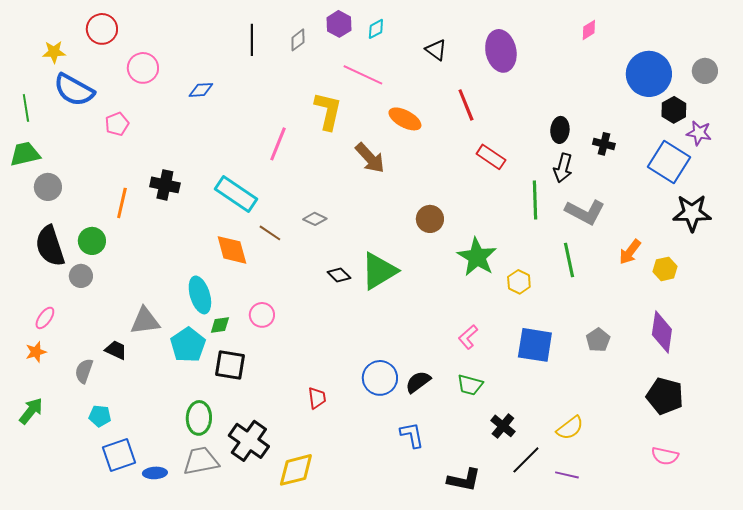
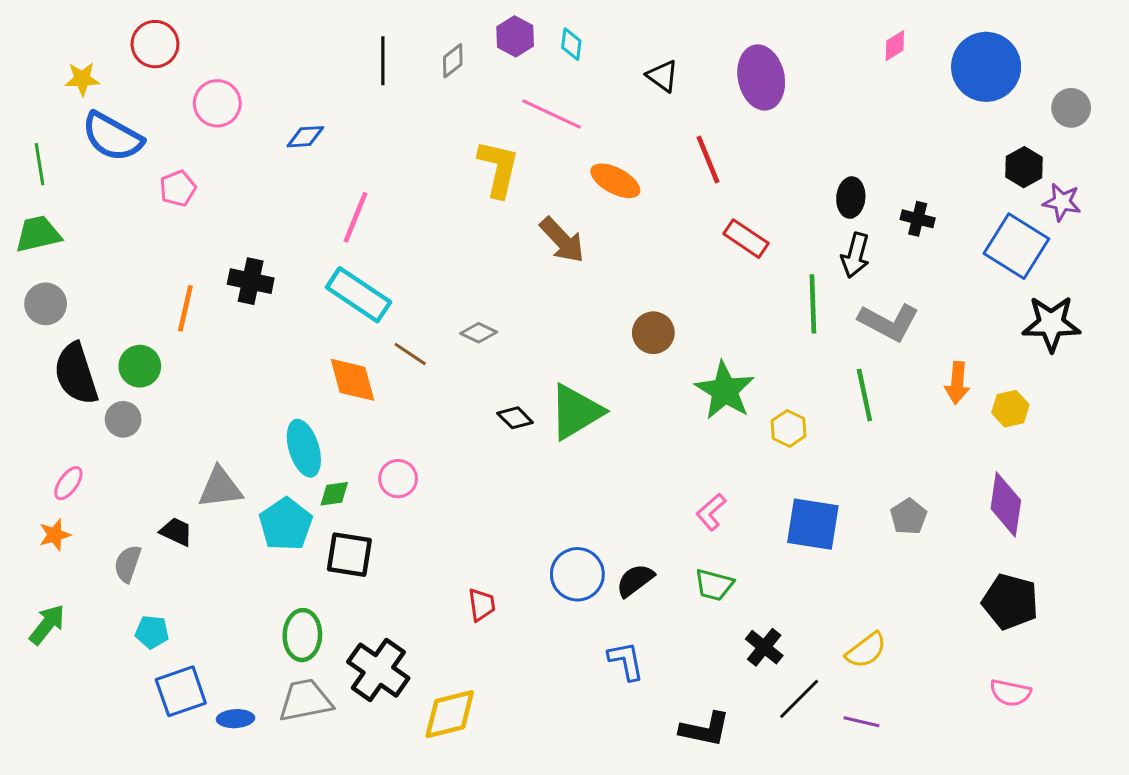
cyan diamond: (376, 29) -> (571, 44), turned -55
blue circle: (649, 74) -> (986, 67), moved
pink line: (278, 144) -> (356, 217), moved
gray circle: (48, 187) -> (46, 304), moved
orange arrow: (630, 252) -> (957, 383), turned -32

